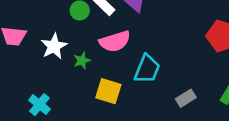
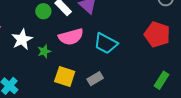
cyan trapezoid: (147, 69) -> (106, 43), moved, turned 95
gray rectangle: (186, 98) -> (95, 79), moved

